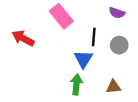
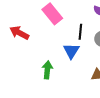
green arrow: (76, 84) -> (47, 70), moved

